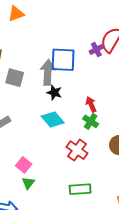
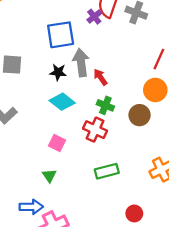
gray arrow: (48, 72) -> (81, 63), moved
green cross: (91, 121) -> (105, 105), moved
pink square: (24, 165) -> (57, 143), moved

